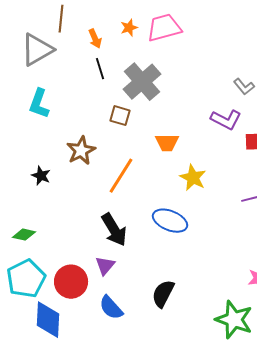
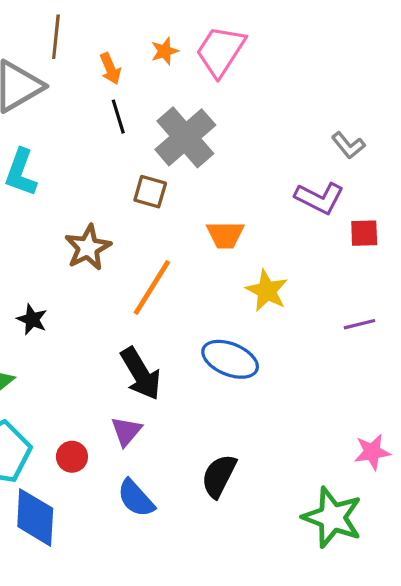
pink trapezoid: (164, 28) -> (220, 51), turned -42
black star: (41, 176) -> (32, 319), moved
red circle: (71, 282) -> (72, 457), size x0.6

